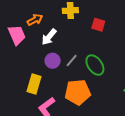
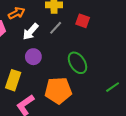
gray line: (72, 61) -> (56, 28), moved

